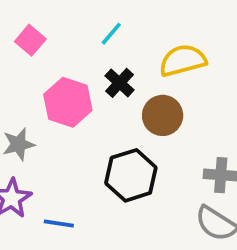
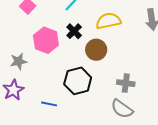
blue line: (59, 223) -> (49, 104), moved

